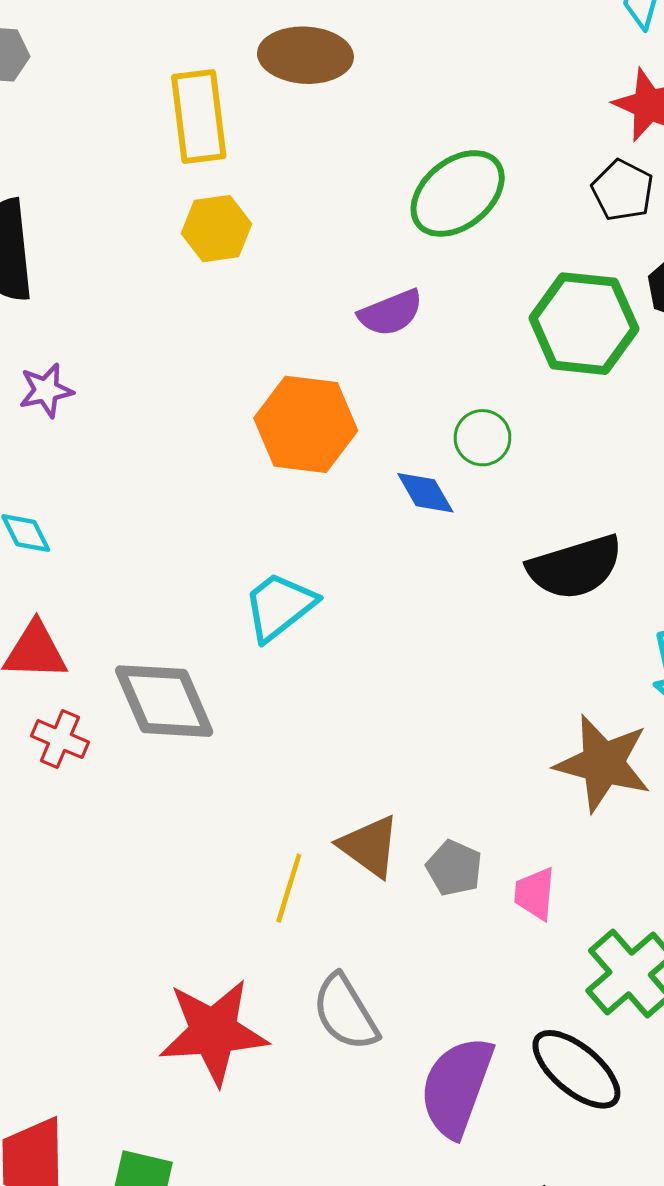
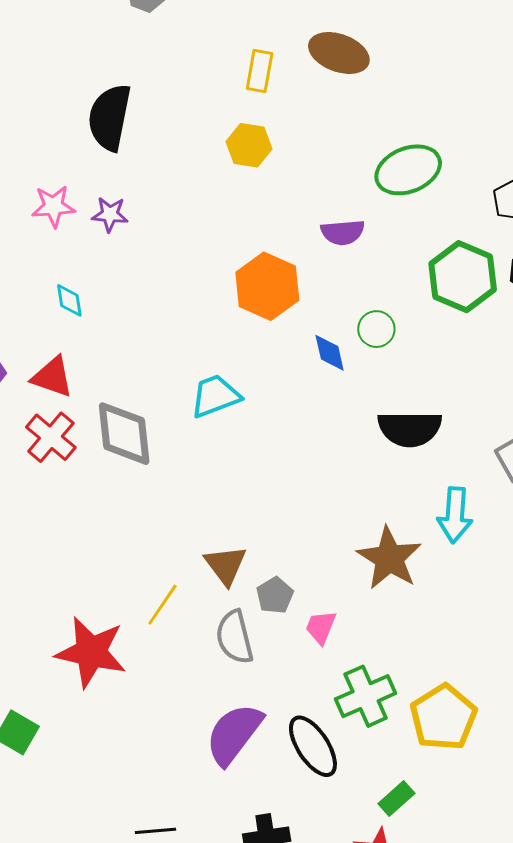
yellow rectangle: (199, 117) -> (260, 71), size x0.7
red cross: (60, 739) -> (51, 437), size x1.4
yellow line: (289, 888) -> (162, 605), moved
gray semicircle: (345, 1012) -> (235, 637), moved

